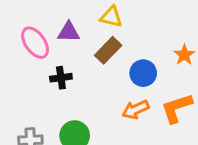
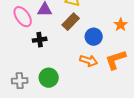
orange arrow: (136, 110) -> (89, 61), turned -138

